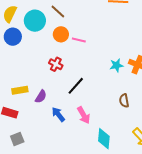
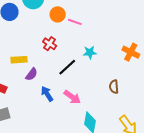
cyan star: (116, 65) -> (90, 52), moved
yellow rectangle: (20, 90) -> (19, 60), moved
pink arrow: (84, 115) -> (72, 97), turned -30

